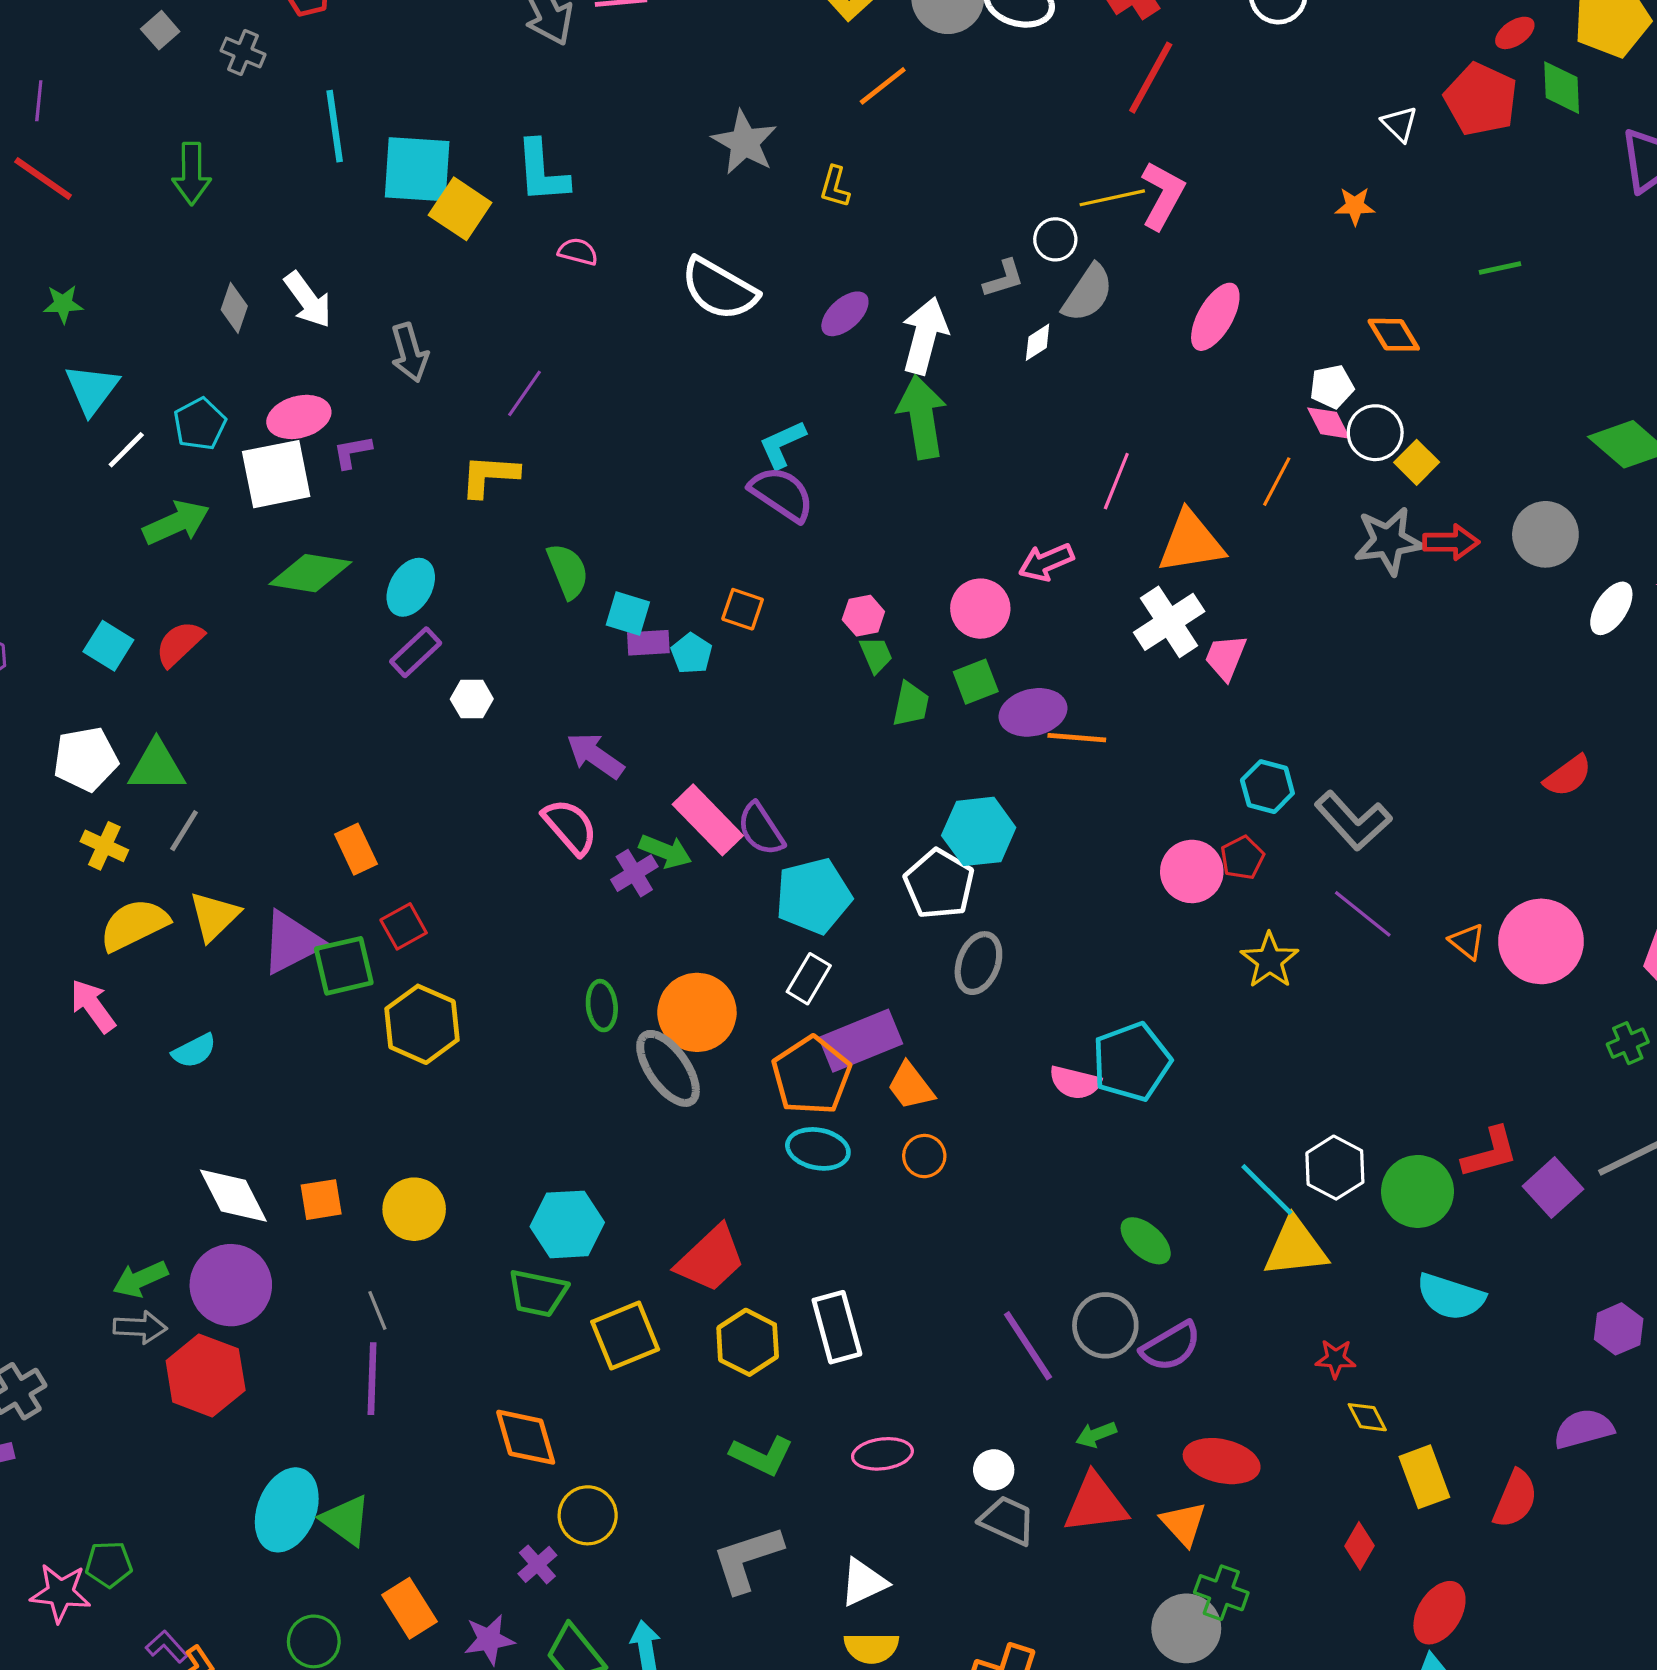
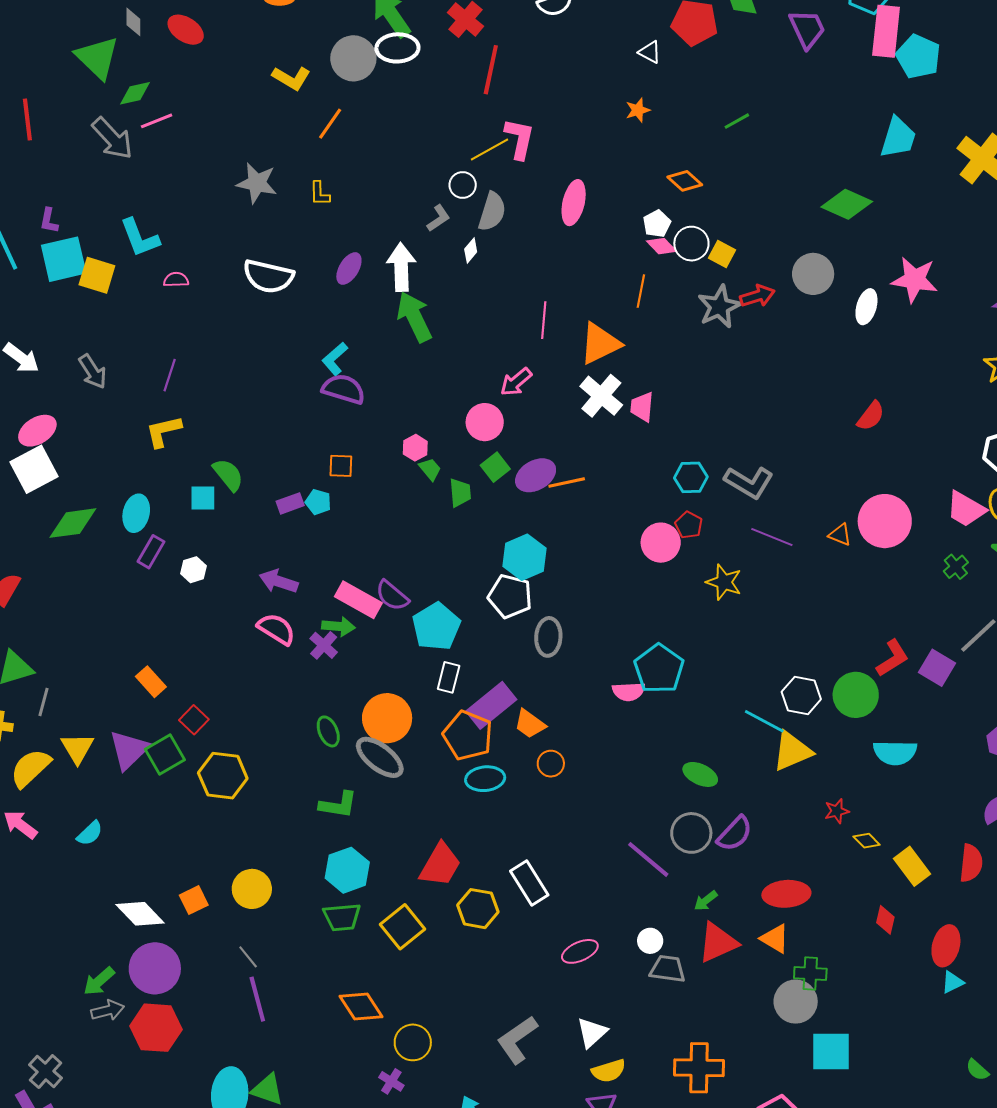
purple L-shape: (352, 452) -> (49, 221), moved, turned -52
cyan square: (628, 613) -> (203, 498), moved
green L-shape: (762, 1455) -> (338, 805), moved

